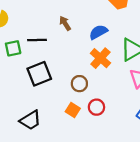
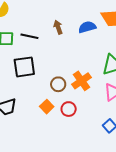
blue semicircle: (98, 32) -> (87, 27), moved
orange cross: (100, 58) -> (81, 81), moved

